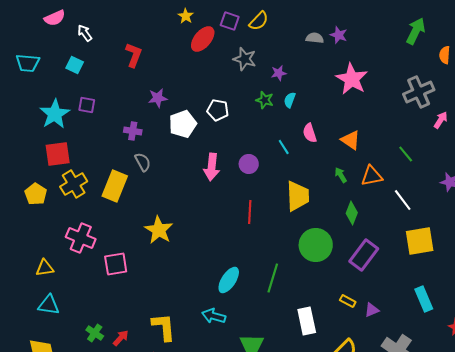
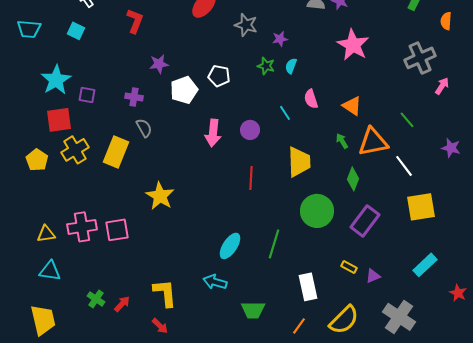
purple square: (87, 105) -> (87, 95), moved
orange triangle: (372, 176) -> (373, 142), size x1.4
pink cross: (81, 238) -> (82, 227), moved, turned -32
cyan rectangle: (424, 299) -> (425, 265), turned 70

